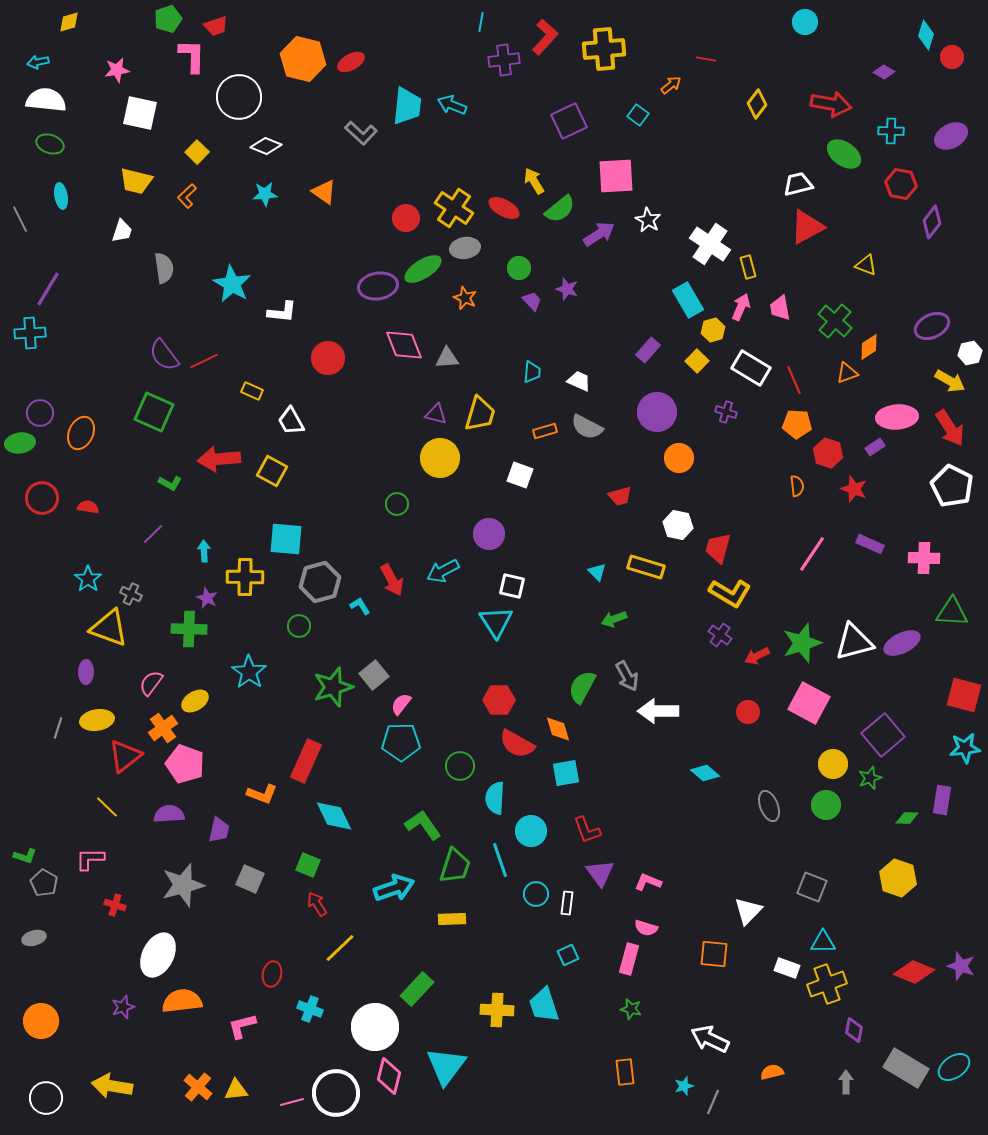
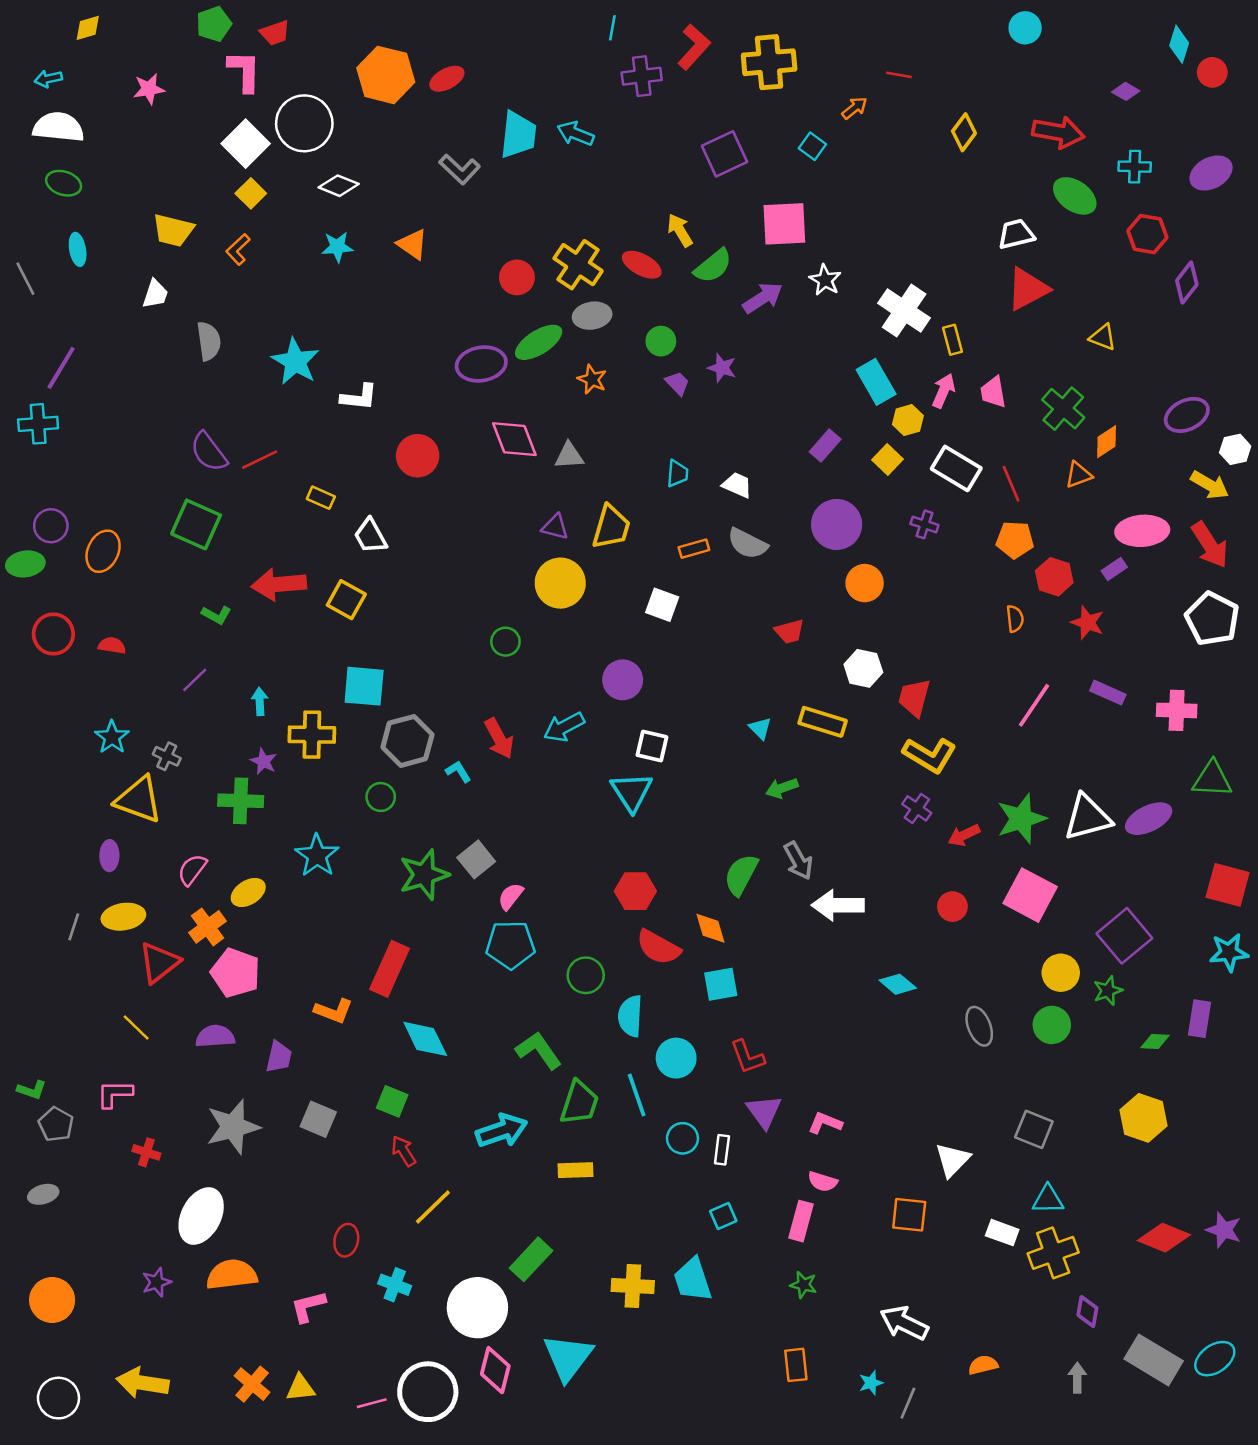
white square: (140, 113) -> (246, 144), moved, turned 33

